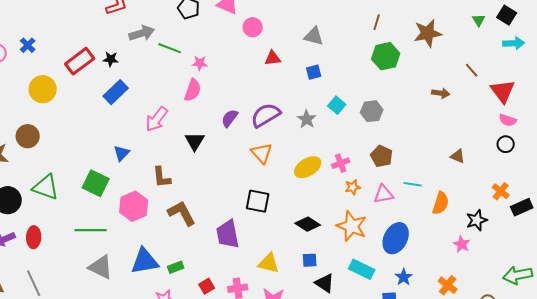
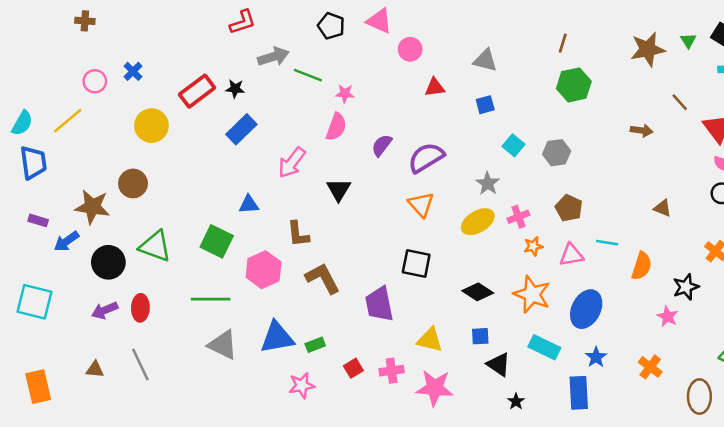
brown star: (428, 33) -> (648, 49), moved
purple semicircle: (230, 118) -> (382, 145), moved
gray star: (307, 119) -> (488, 183), moved
blue triangle: (122, 153) -> (249, 204), turned 42

